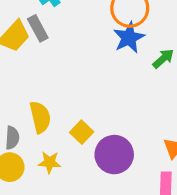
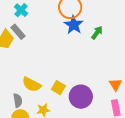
yellow semicircle: (40, 117) -> (32, 84), turned 144

